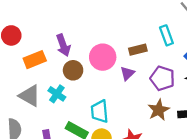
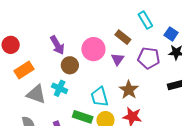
brown rectangle: (138, 50) -> (123, 37), turned 63
orange rectangle: (35, 60) -> (24, 70), moved
brown star: (159, 110) -> (129, 90), moved

